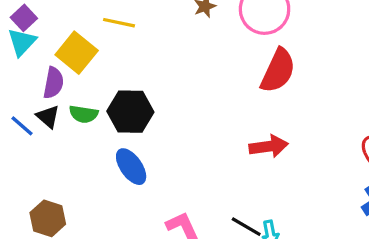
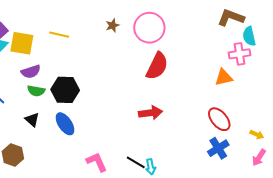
yellow square: (77, 53) -> (22, 43), moved, turned -30
purple semicircle: (53, 83) -> (31, 72), moved, turned 60
black triangle: (48, 117) -> (32, 120), moved

